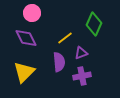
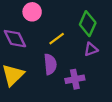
pink circle: (32, 13) -> (32, 12), moved
purple triangle: (81, 53) -> (91, 49), moved

